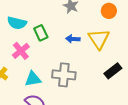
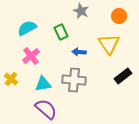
cyan semicircle: (17, 23) -> (27, 28), turned 138
green rectangle: (41, 33) -> (61, 32), moved
blue arrow: (73, 39) -> (79, 52), moved

